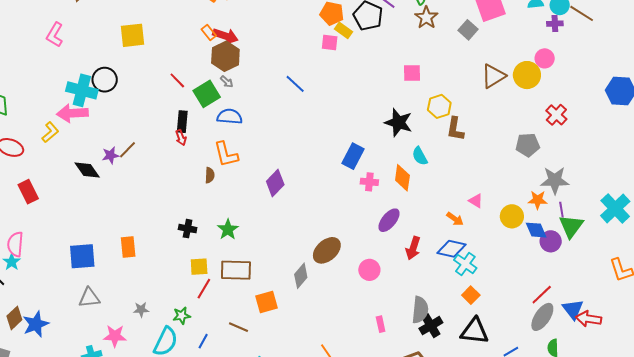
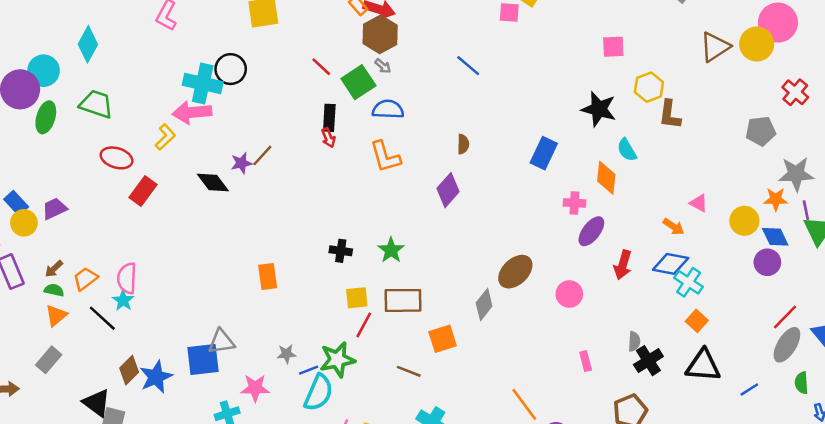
pink circle: (545, 58) -> (778, 23), size x1.6
brown semicircle: (210, 175) -> (463, 144), moved
pink cross: (369, 182) -> (574, 203), moved
red rectangle: (28, 192) -> (143, 191), moved, turned 65
purple circle: (551, 241) -> (767, 262), moved
blue square: (82, 256) -> (203, 360), moved
gray semicircle: (420, 310) -> (634, 341), size x0.6
green star: (182, 316) -> (337, 360), size x1.6
blue line: (203, 341) -> (309, 370), moved, turned 42

